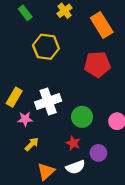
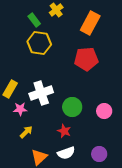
green rectangle: (25, 13) -> (34, 20), moved
orange rectangle: (102, 25) -> (90, 23), turned 60
purple circle: (98, 153) -> (99, 154), moved

